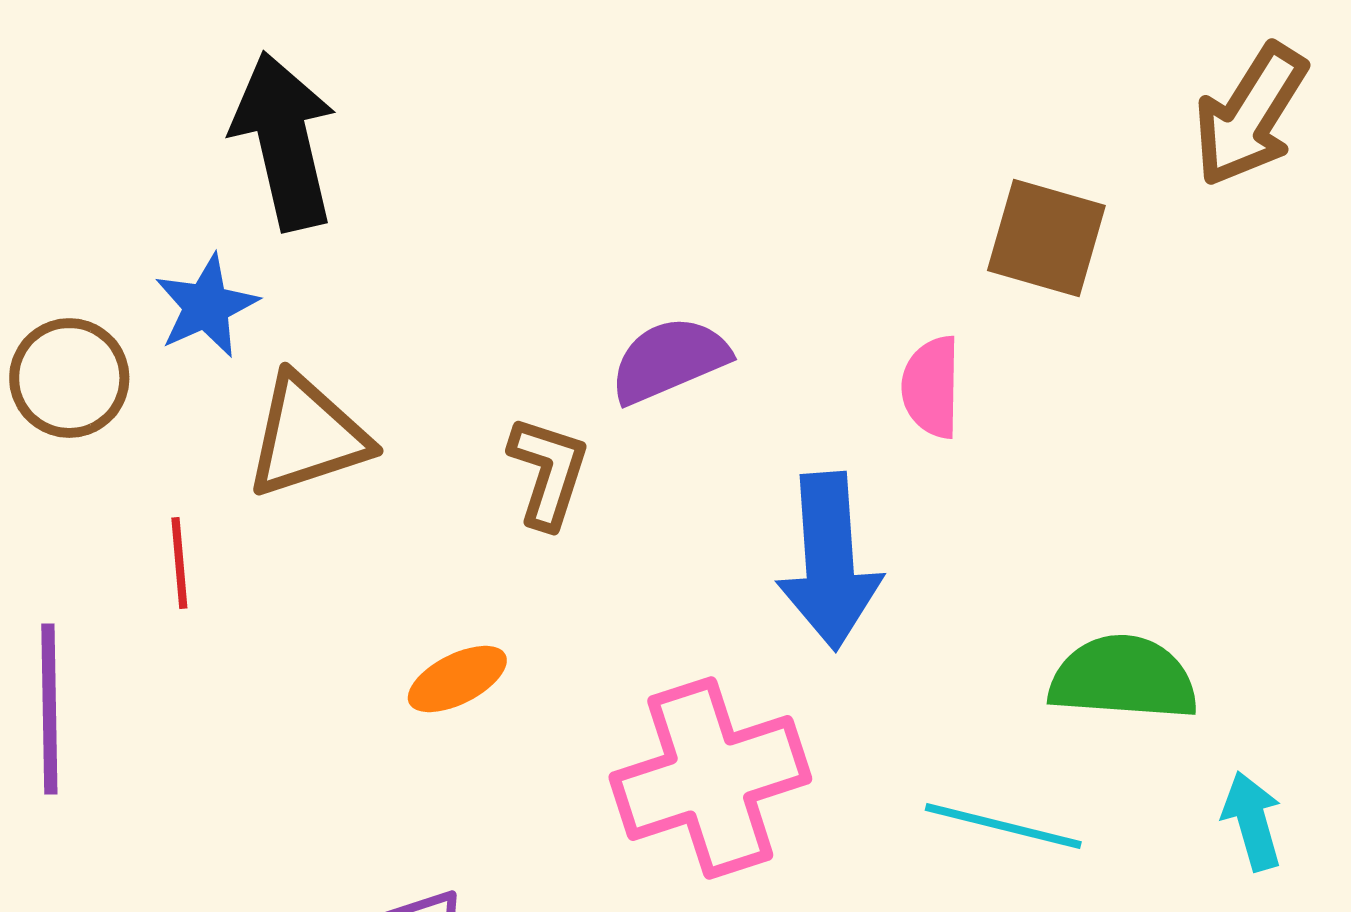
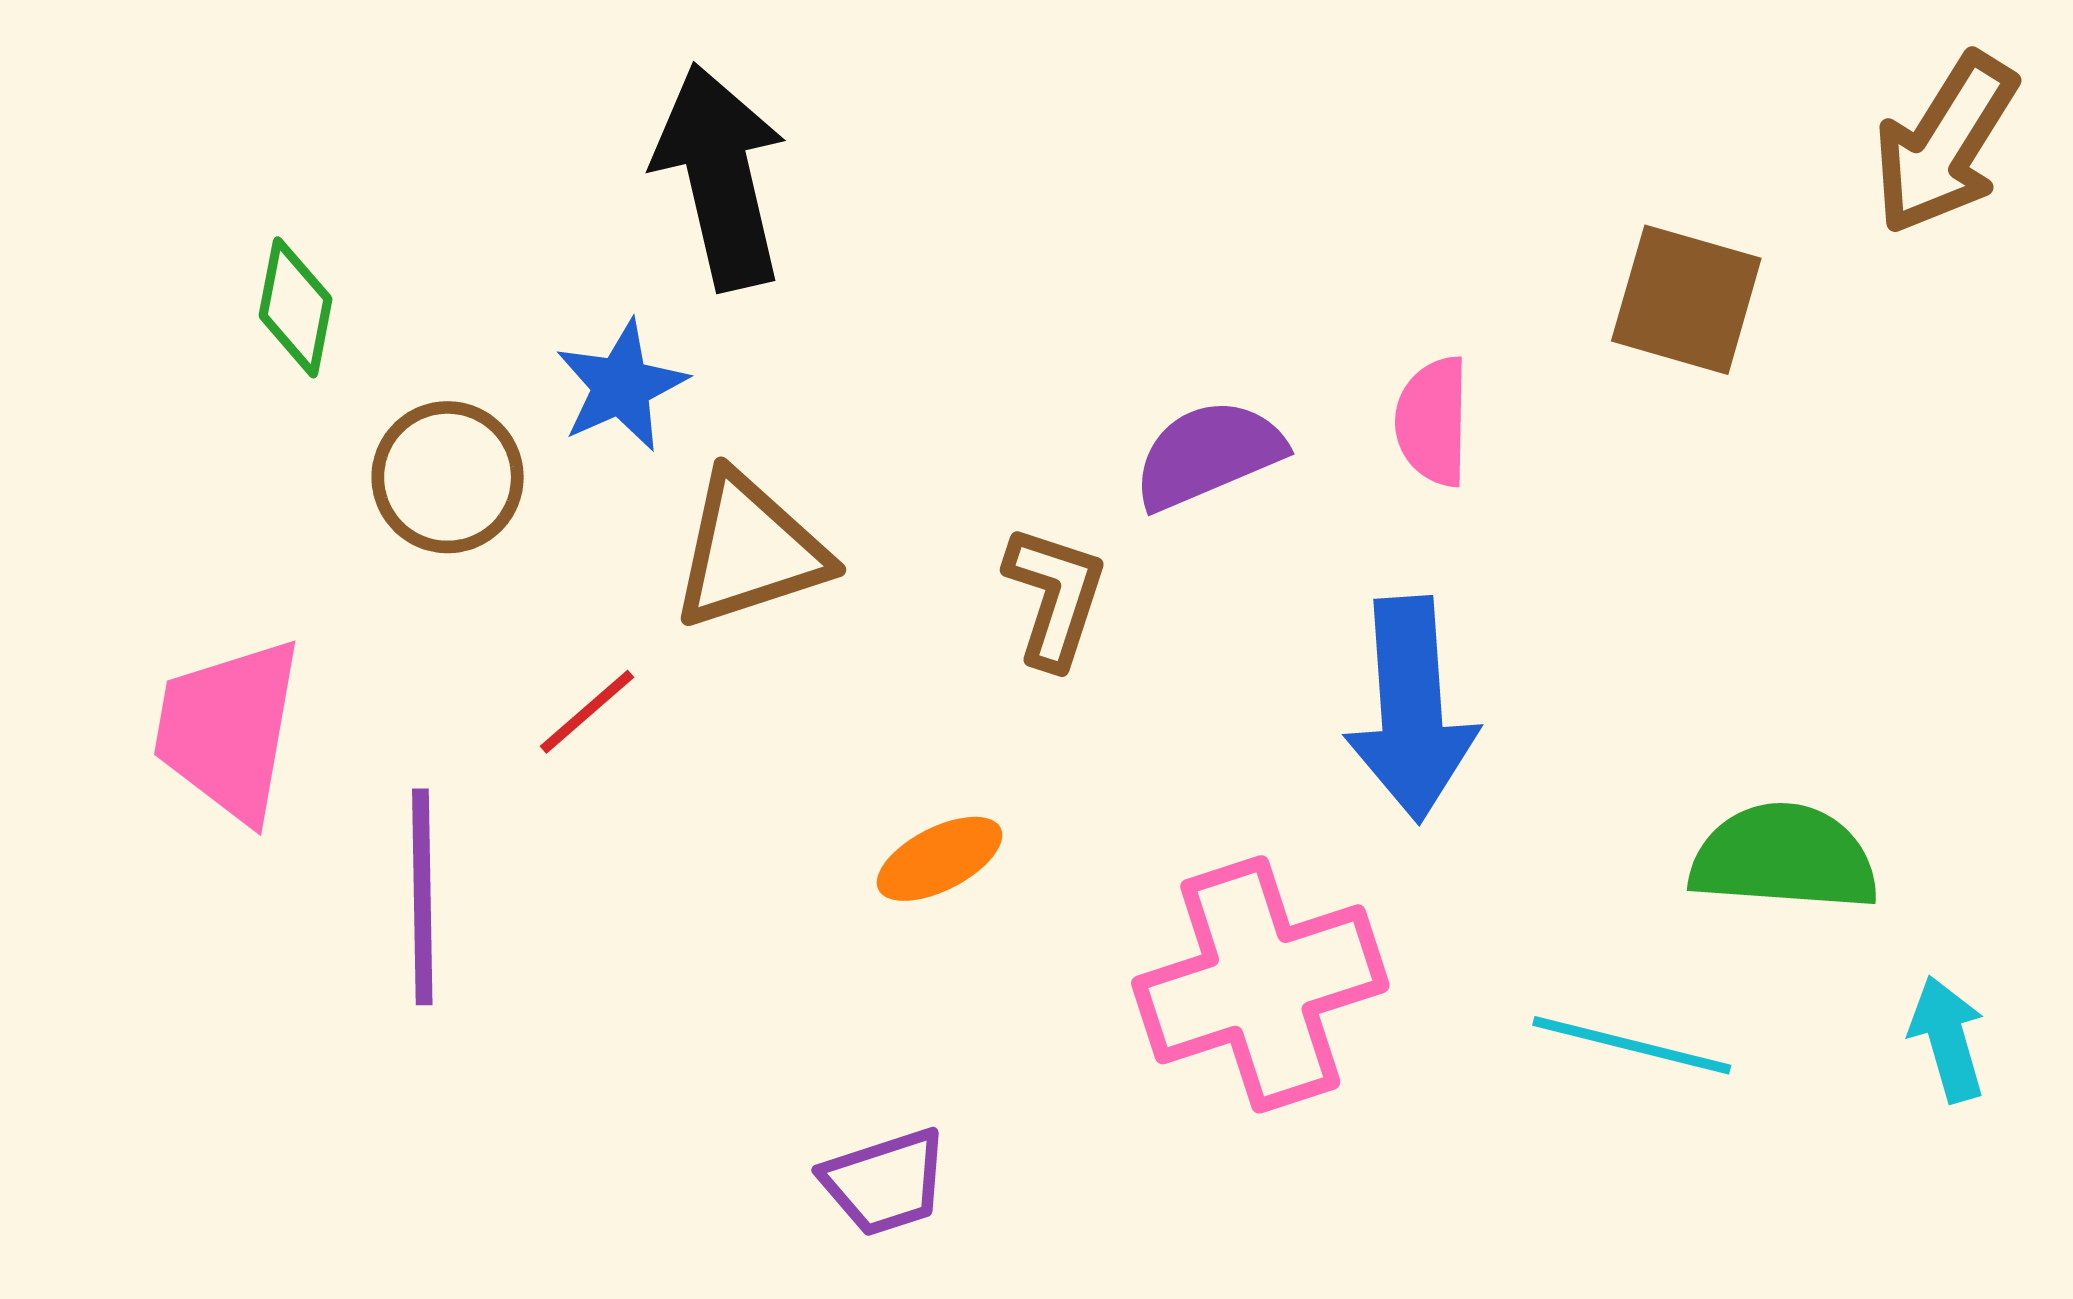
pink semicircle: (931, 387) -> (1433, 421), moved
red line: (179, 563) -> (587, 712), turned 54

